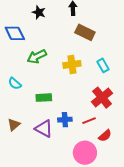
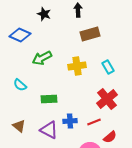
brown rectangle: (85, 32) -> (90, 34), turned -42
blue diamond: (15, 33) -> (20, 35), turned -40
brown triangle: (14, 125) -> (19, 126), turned -40

